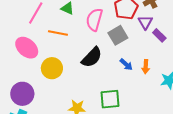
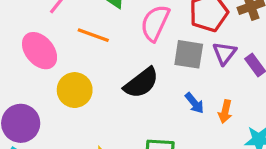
purple triangle: (145, 22) -> (224, 53), moved
gray square: (118, 35) -> (189, 54), turned 30

